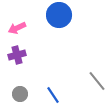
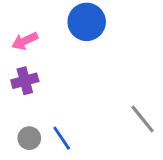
blue line: (53, 95) -> (62, 138), moved

